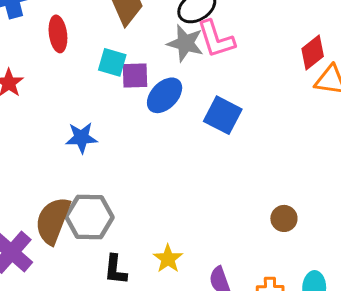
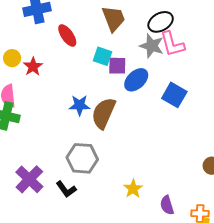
red ellipse: (58, 34) -> (67, 35), turned -30
brown semicircle: (53, 221) -> (104, 113), moved
black L-shape: (115, 270) -> (66, 189), moved, turned -45

